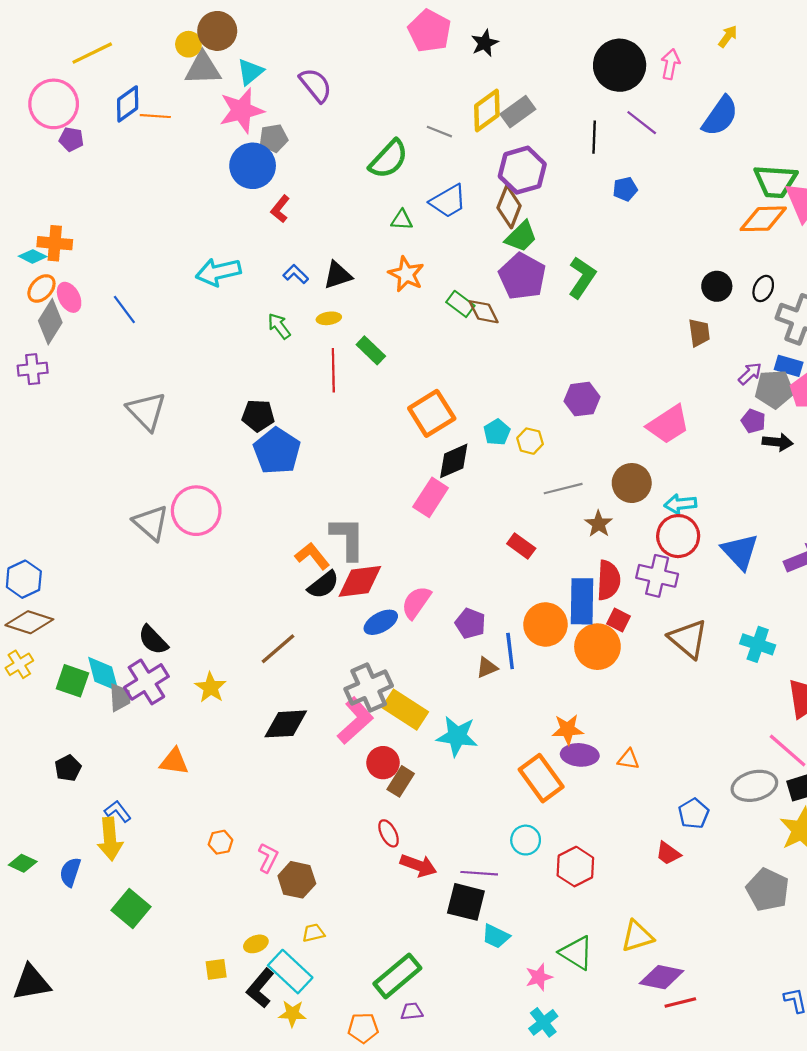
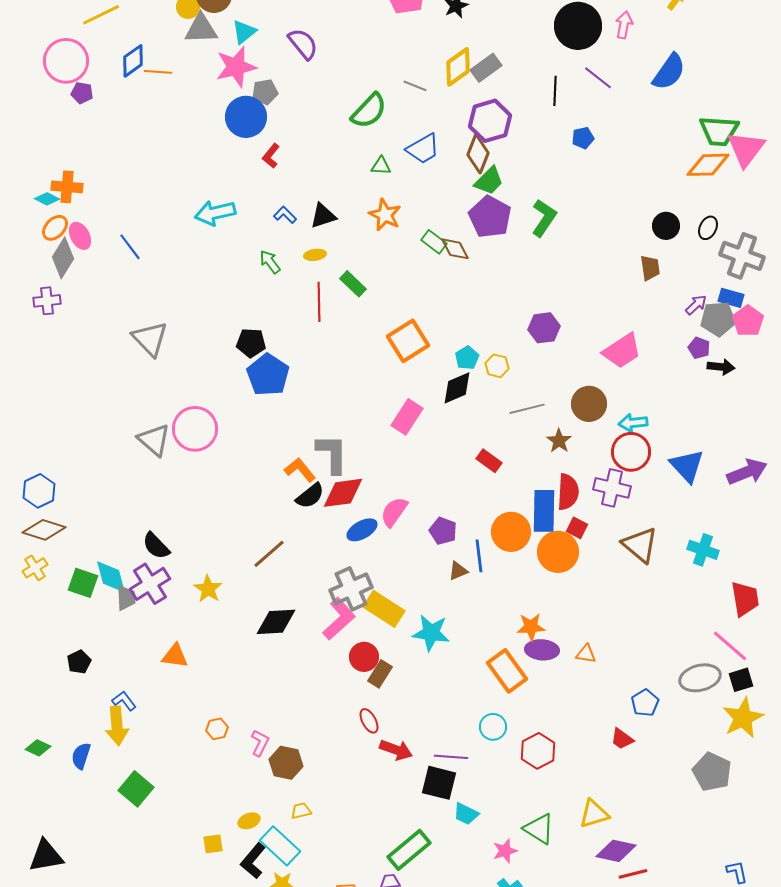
black diamond: (454, 461) -> (457, 388), moved
green rectangle: (397, 976) -> (409, 850), moved

